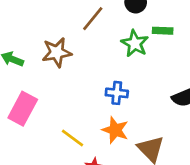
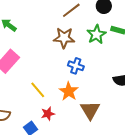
brown star: (57, 52) -> (64, 38), moved

